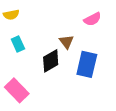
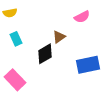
brown triangle: (66, 42) -> (59, 37), turned 32
blue rectangle: (87, 64) -> (88, 65), moved, turned 65

